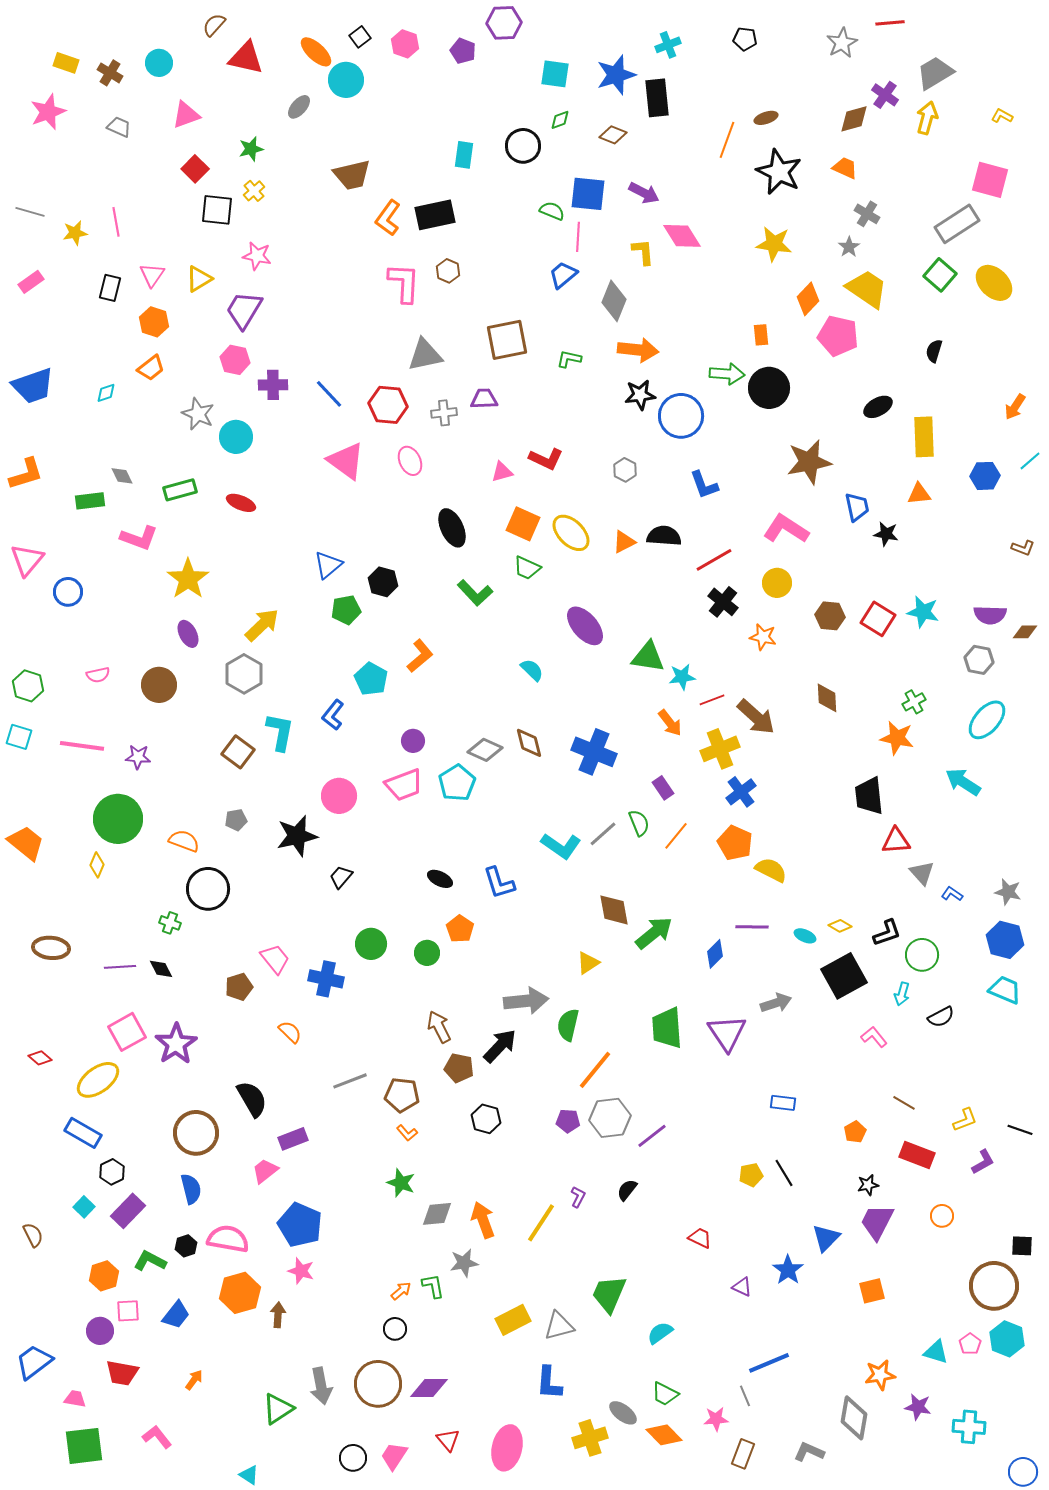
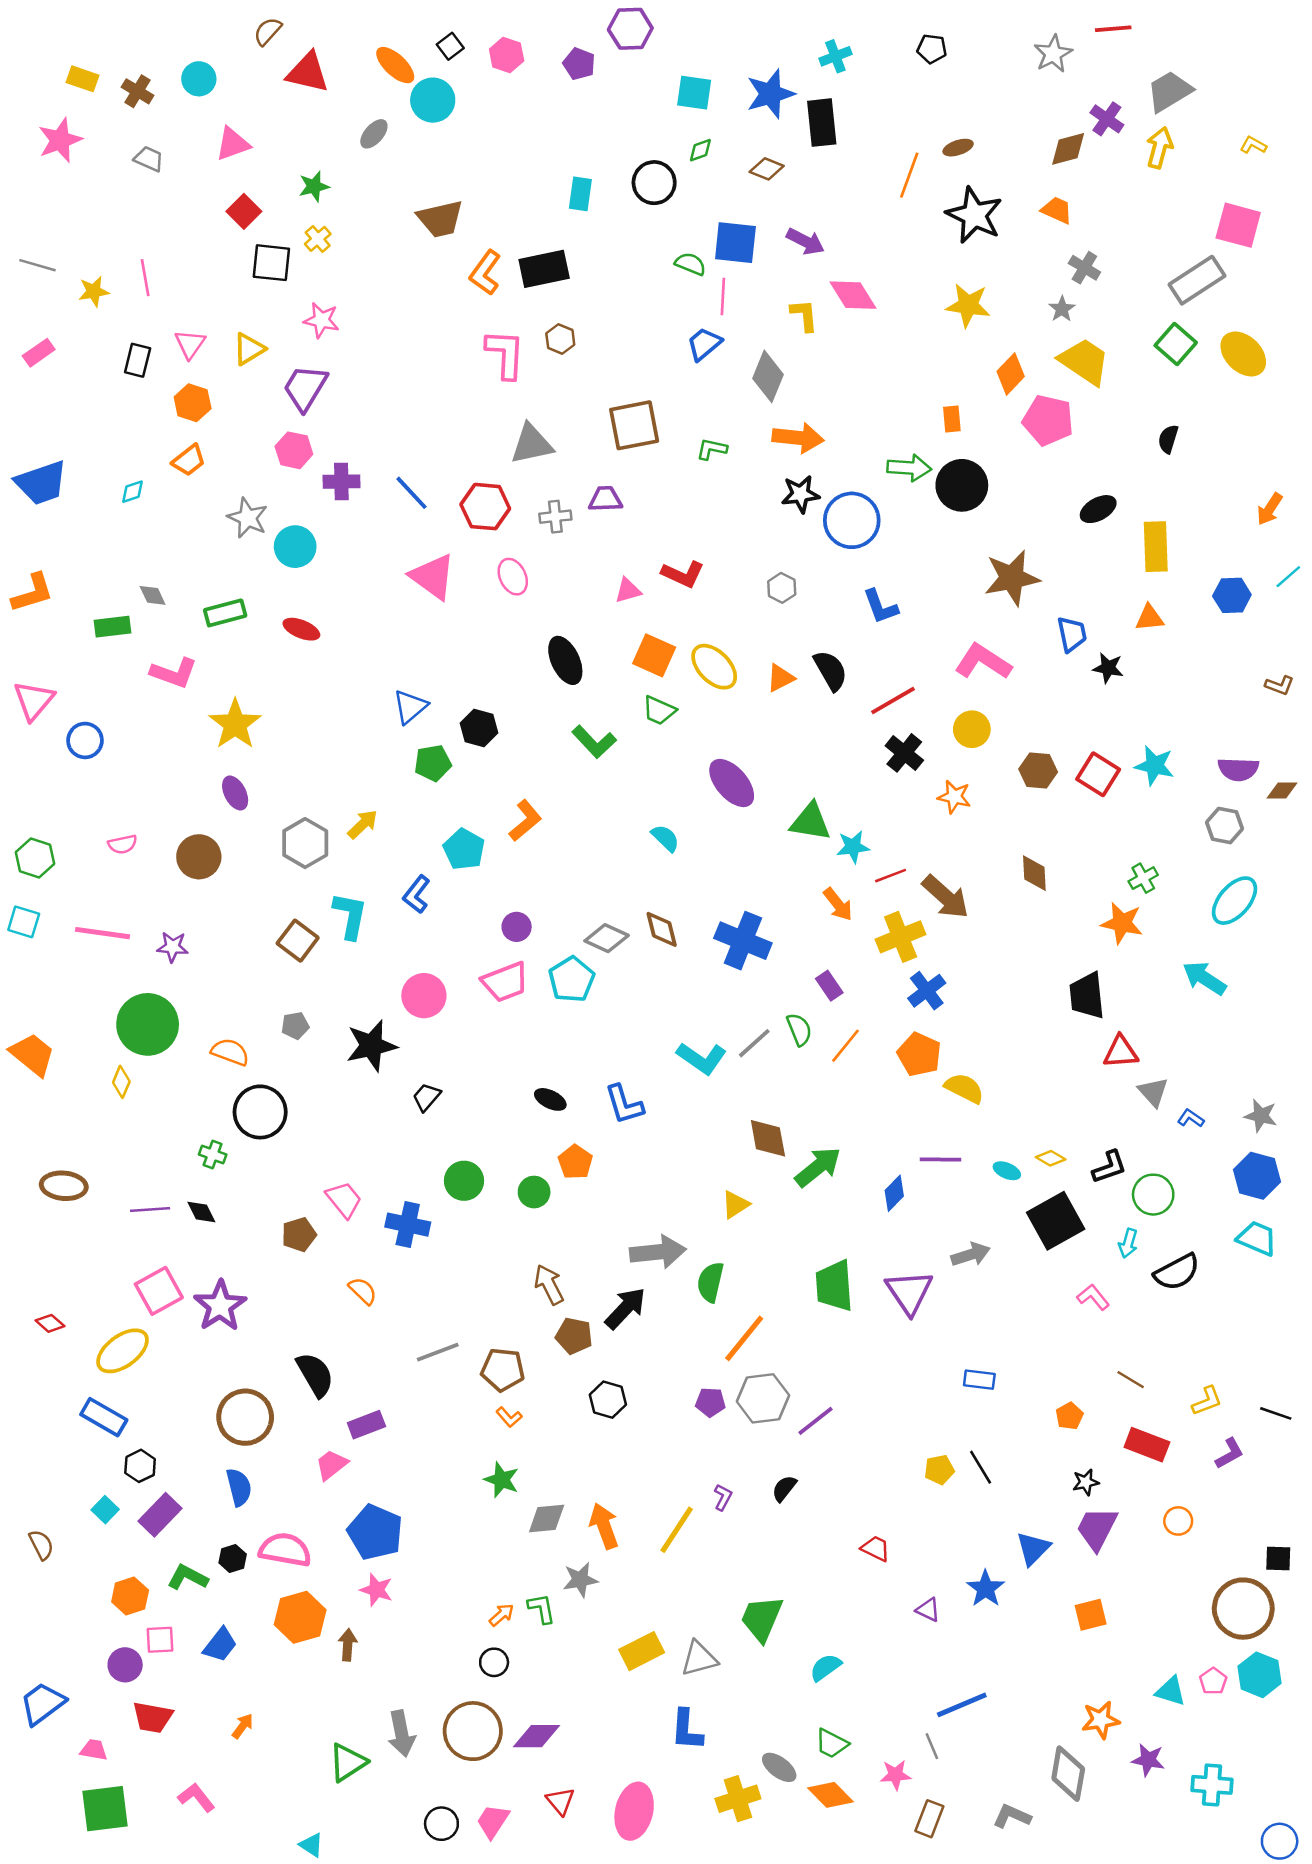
black semicircle: (664, 536) -> (830, 670), turned 56
yellow arrow: (262, 625) -> (363, 824), moved, size x0.7
black semicircle: (941, 1017) -> (1177, 1272), size x1.4

